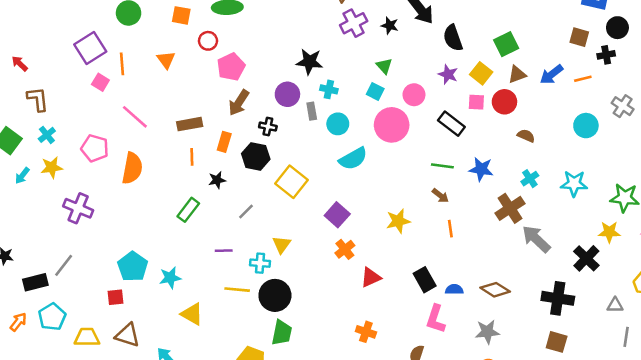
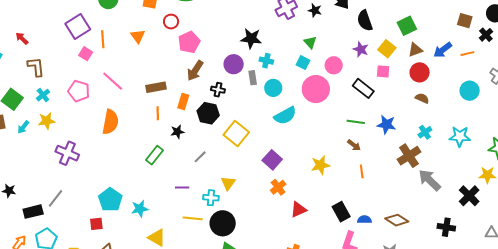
black cross: (606, 55) -> (486, 35), turned -32
red circle: (504, 102) -> (420, 72), moved
pink pentagon: (95, 148) -> (79, 91), moved
black cross: (558, 298) -> (446, 227), size x0.7

